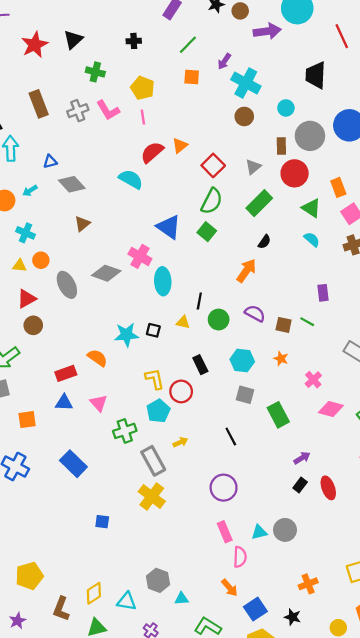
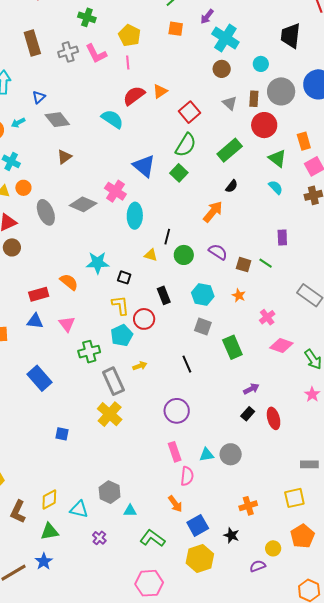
blue triangle: (50, 162) -> (39, 97), turned -32
gray triangle: (253, 167) -> (230, 103), moved, turned -42
black square: (153, 330) -> (124, 277), moved

